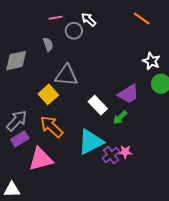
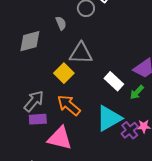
purple rectangle: (20, 139) -> (38, 119), turned 30
pink triangle: (41, 159) -> (60, 138), turned 32

